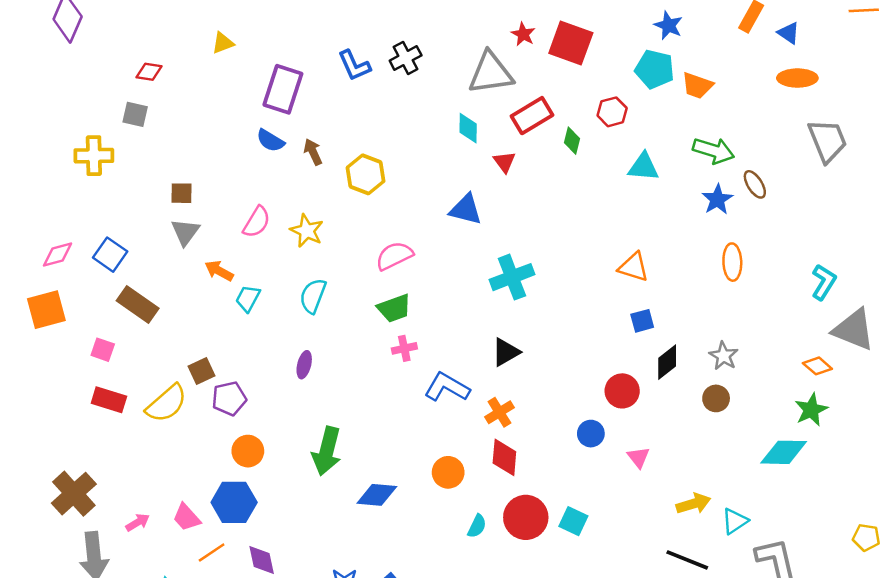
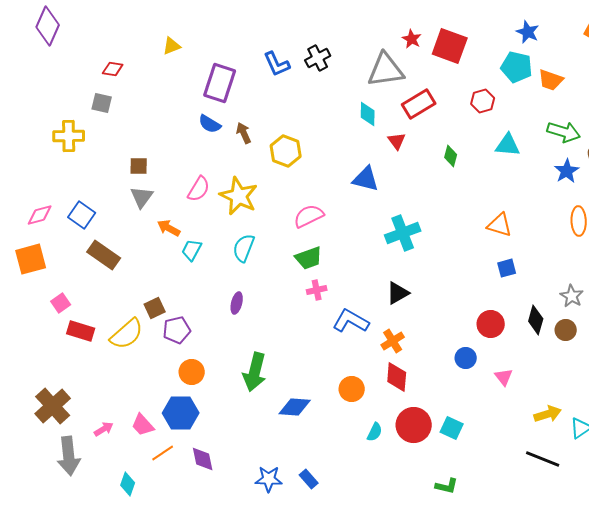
green diamond: (572, 141) -> (451, 156), moved
yellow star: (307, 231) -> (239, 196), size x1.4
pink square: (103, 350) -> (61, 303), moved, turned 36
black diamond: (667, 362) -> (536, 320), moved, turned -36

